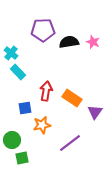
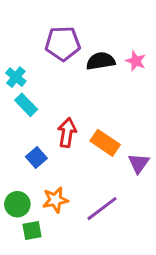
blue square: (25, 108) -> (36, 157), turned -32
orange star: (42, 125) -> (55, 200), moved

